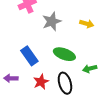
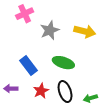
yellow arrow: (87, 24) -> (85, 31), size x1.5
green arrow: (90, 69) -> (90, 98), moved

